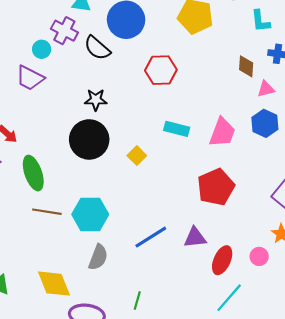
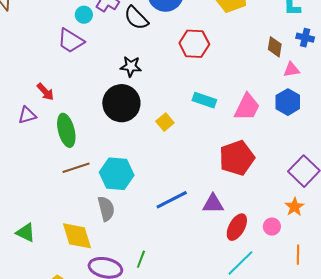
brown line: (47, 212) -> (76, 168), turned -32
gray semicircle: (98, 257) -> (106, 209), moved, turned -40
green line: (137, 300) -> (141, 259), moved

